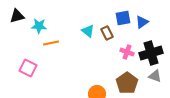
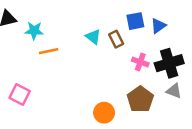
pink square: (28, 68) -> (20, 95), moved

